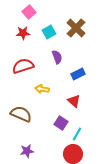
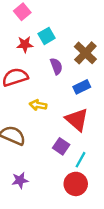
brown cross: (76, 28) -> (85, 53), moved
red star: (23, 33) -> (25, 44), moved
red triangle: (74, 101) -> (77, 120), size x1.5

